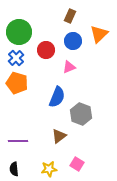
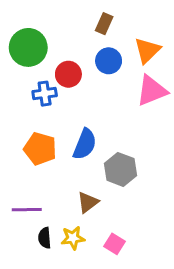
blue cross: (16, 58) -> (45, 94), moved, turned 35
pink triangle: (69, 67) -> (152, 91), moved, size x1.6
orange pentagon: (17, 83) -> (40, 149), moved
black semicircle: (14, 169) -> (45, 238), moved
yellow star: (49, 169) -> (73, 238), moved

